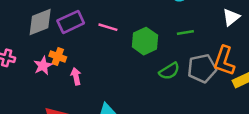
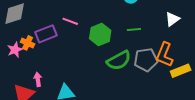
purple rectangle: (71, 22) -> (46, 34), moved
green semicircle: (169, 71) -> (119, 60), size x1.4
pink arrow: (76, 76) -> (38, 79), moved

